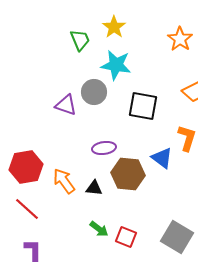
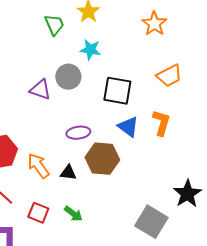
cyan star: (116, 65) -> (90, 50), size x0.7
blue triangle: (162, 158) -> (128, 127), moved
red square: (126, 237) -> (38, 213), moved

